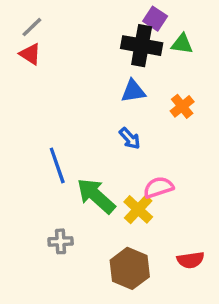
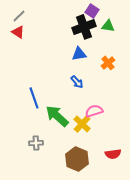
black cross: (142, 46) -> (84, 27), turned -30

